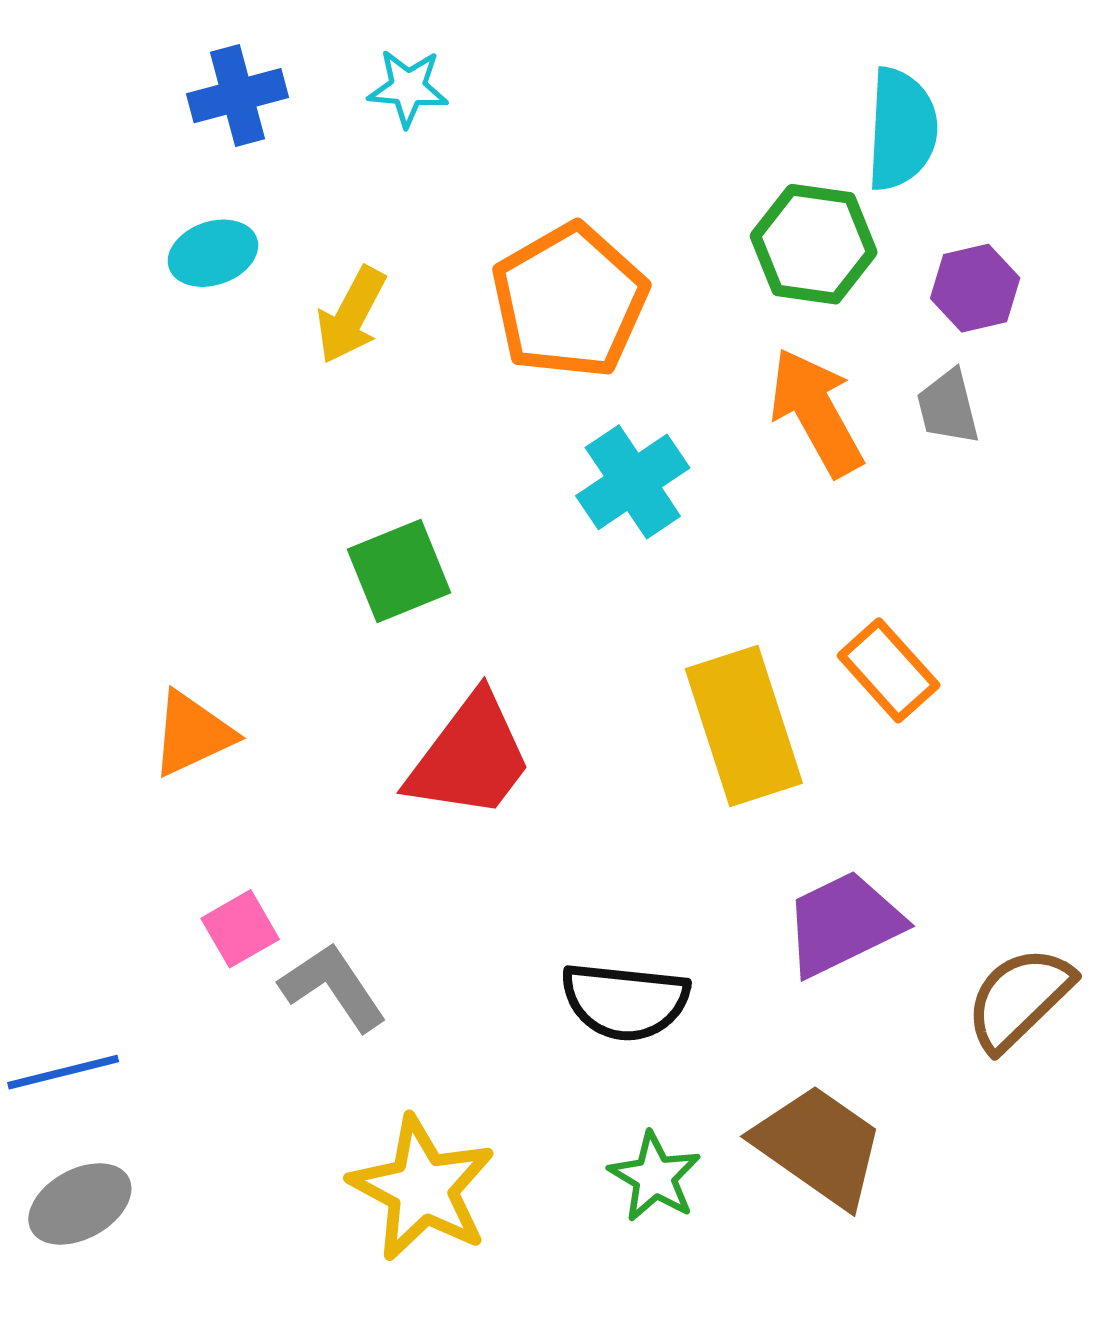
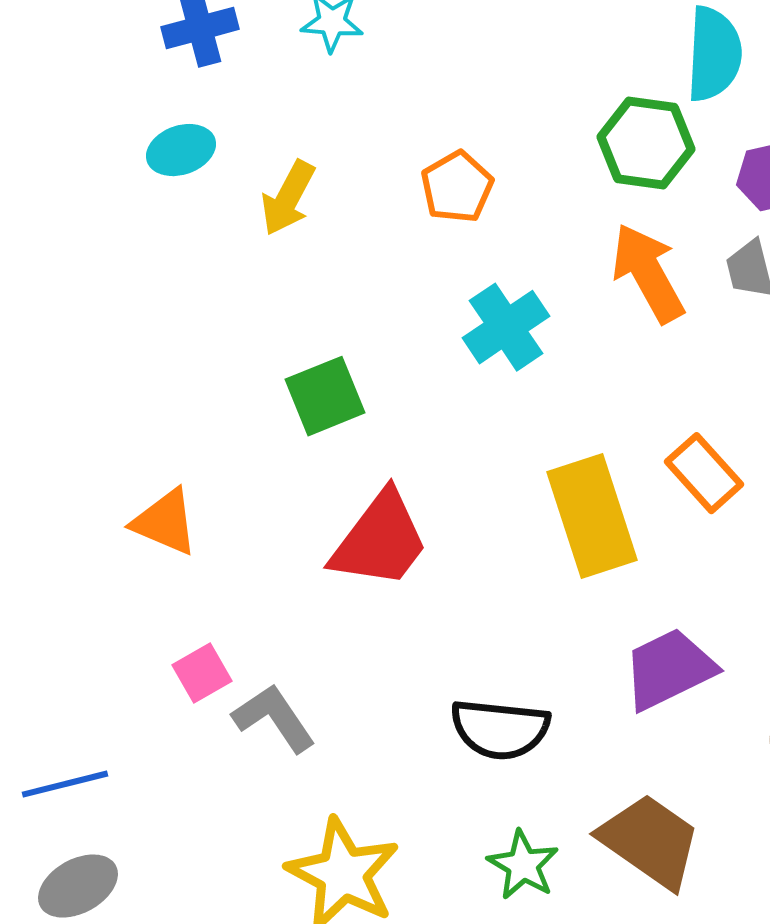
orange pentagon: (569, 301) -> (457, 187), size x0.6
orange triangle: (192, 734) -> (165, 522), turned 48

